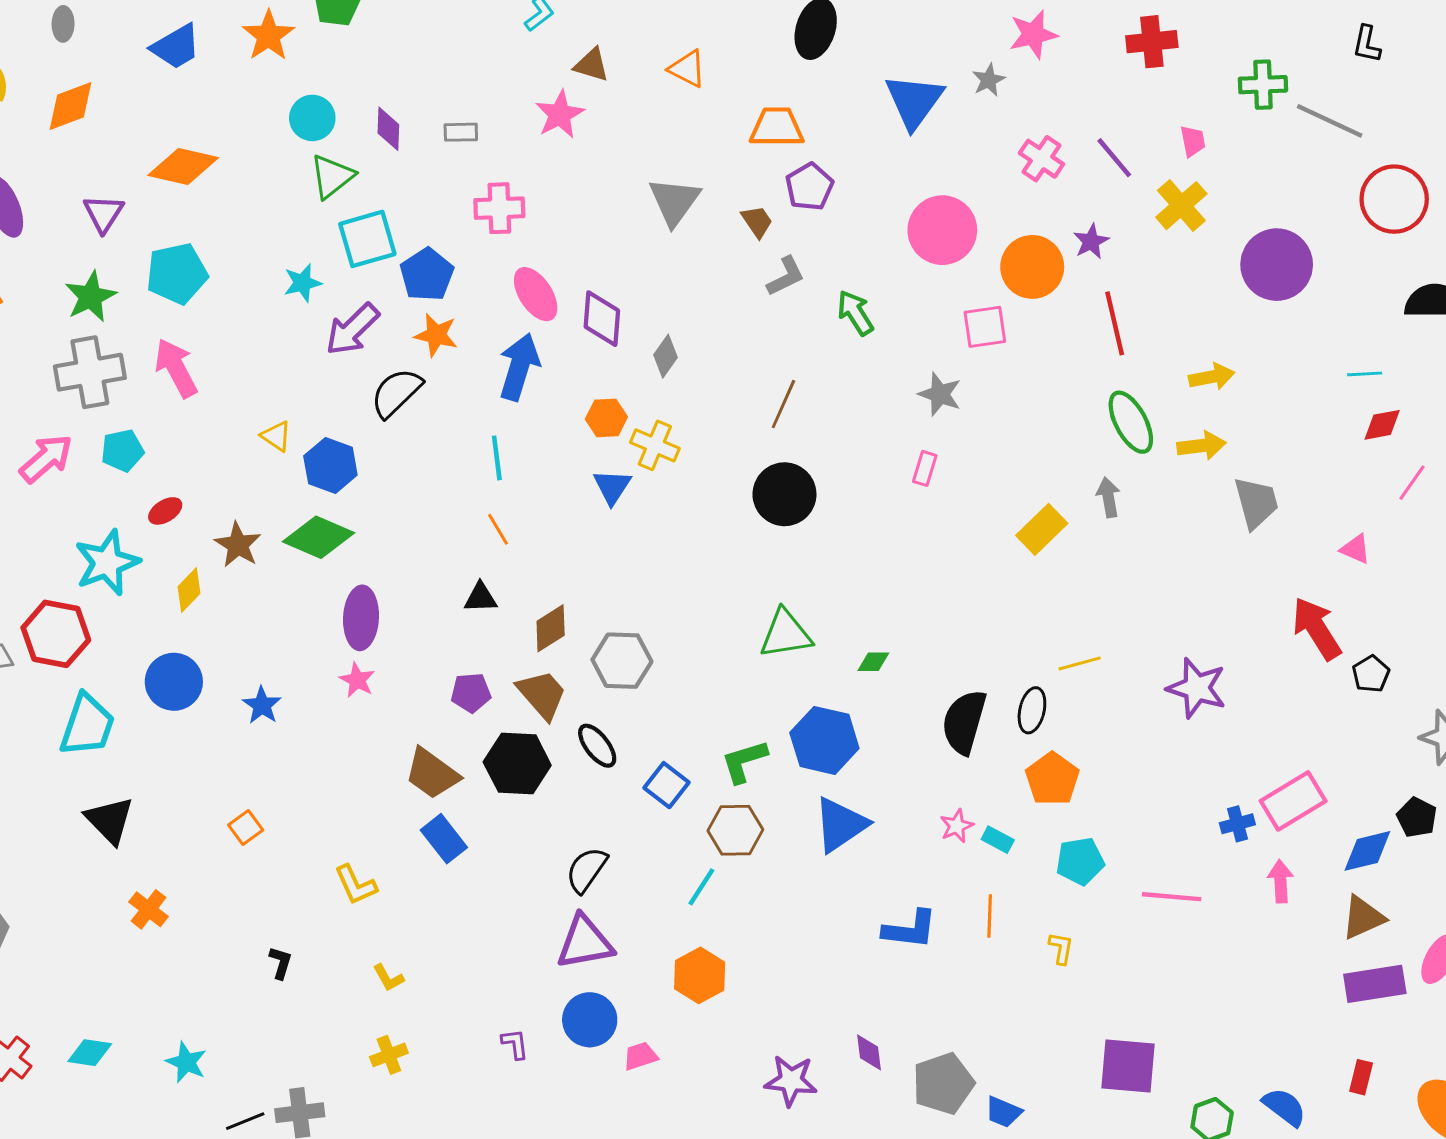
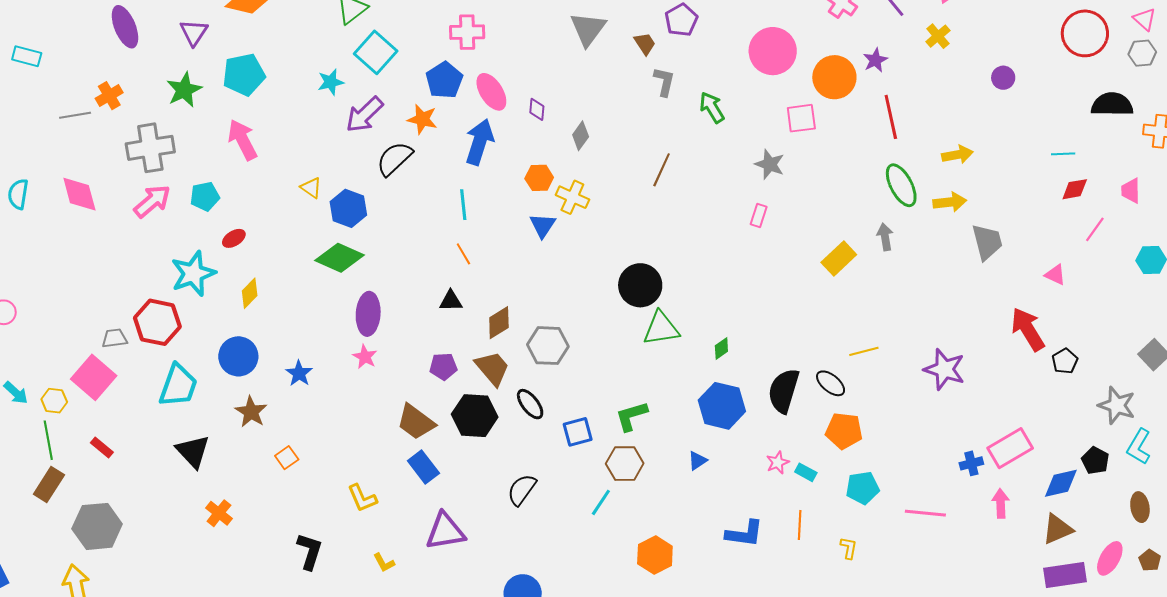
yellow cross: (1181, 206) -> (938, 36), size x0.7
cyan square: (367, 239) -> (376, 52), turned -33
purple circle: (1277, 265) -> (1003, 78), size x0.5
blue pentagon: (427, 275) -> (444, 80), moved
gray L-shape: (786, 276) -> (664, 82), turned -52
purple diamond: (602, 319) -> (537, 109), size x0.6
gray cross: (90, 372) -> (150, 148), moved
black circle: (784, 494) -> (640, 285), moved
brown star: (238, 545) -> (251, 412), moved
green diamond: (873, 662) -> (721, 348), turned -35
black ellipse: (1032, 710) -> (831, 383), turned -64
blue hexagon: (824, 740) -> (722, 406), moved
orange pentagon: (1052, 779) -> (844, 431), turned -30
blue square: (667, 785) -> (578, 432), turned 36
blue triangle: (840, 825) -> (697, 461), size x0.5
purple triangle: (585, 942) -> (445, 531), moved
black L-shape: (281, 963) -> (310, 551), size x1.6
orange hexagon: (700, 975) -> (655, 555), moved

